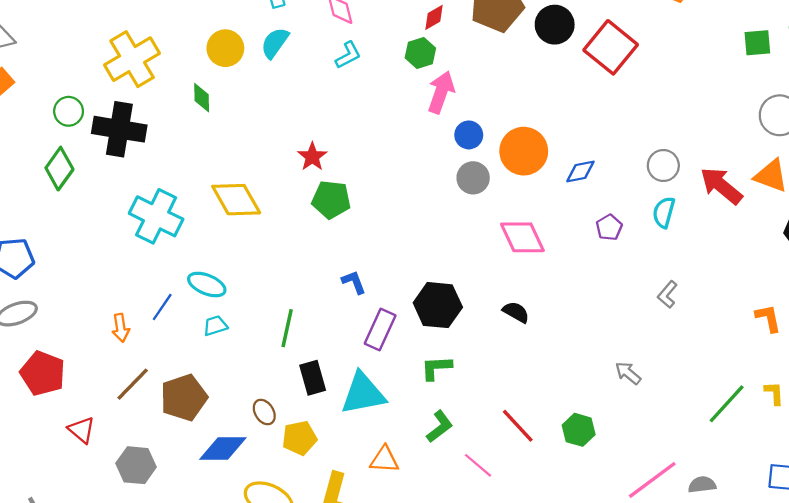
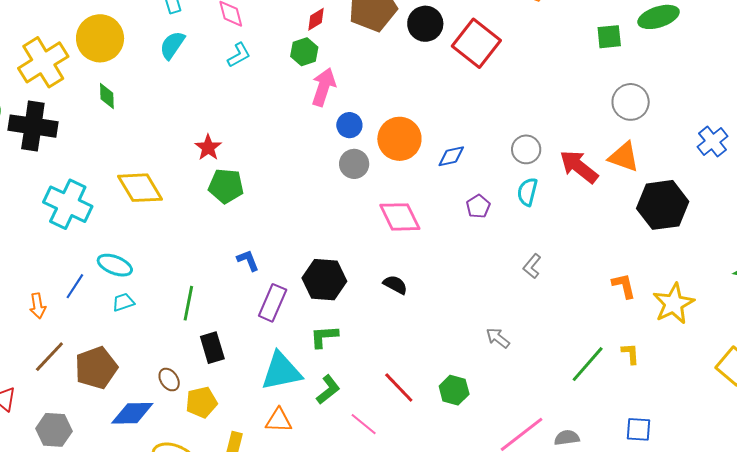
yellow circle: (225, 48) -> (100, 38), moved, size x1.4
cyan triangle: (363, 394) -> (281, 371), moved

